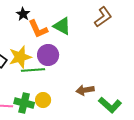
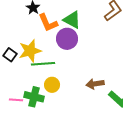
purple circle: (48, 55) -> (67, 39), moved
yellow circle: (43, 100) -> (52, 85), moved

